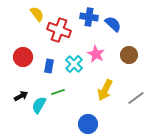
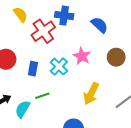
blue cross: (89, 17) -> (64, 16), moved
red cross: (59, 30) -> (43, 31), turned 35

